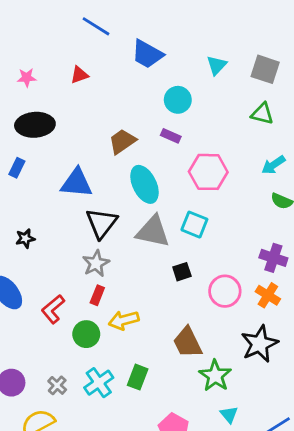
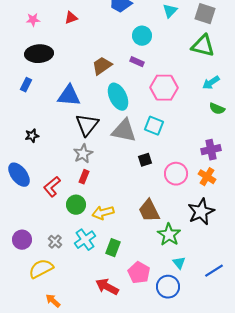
green triangle: (262, 114) -> (203, 46), size x1.4
purple cross: (273, 258) -> (211, 150), turned -30
yellow arrow: (124, 320) -> (103, 213), moved
green rectangle: (138, 377) -> (113, 248), moved

